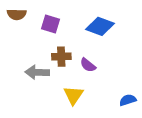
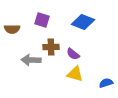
brown semicircle: (17, 14) -> (12, 29), moved
yellow triangle: (73, 95) -> (75, 74), moved, turned -48

